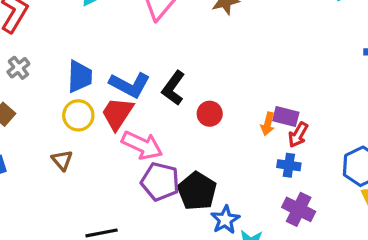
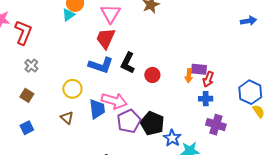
blue trapezoid: (80, 77) -> (97, 109), moved
red trapezoid: (117, 114) -> (106, 38), moved
purple pentagon: (160, 182) -> (129, 121), turned -30

